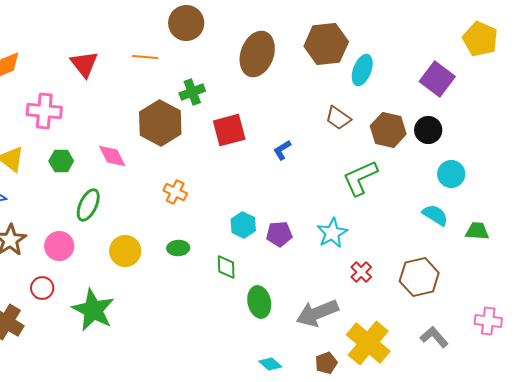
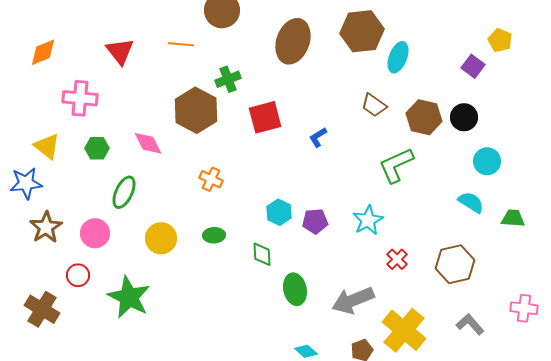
yellow pentagon: (480, 39) -> (500, 40), moved, size x0.7
purple square: (437, 79) -> (473, 66), size x0.7

